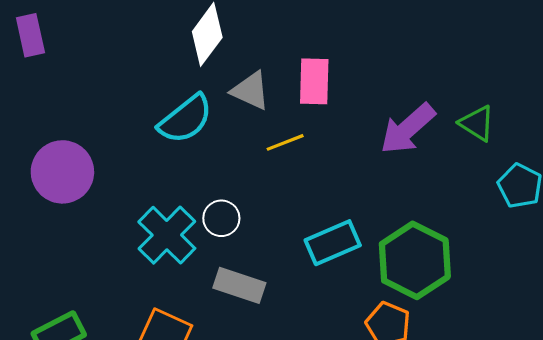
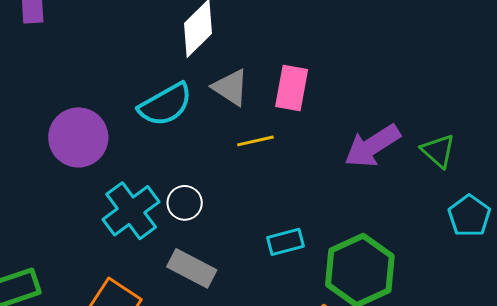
purple circle: (62, 172) -> (78, 137), moved
cyan rectangle: (333, 243) -> (285, 242), size x0.7

